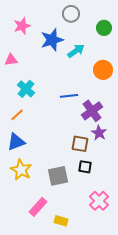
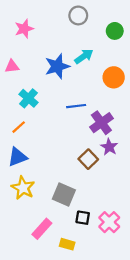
blue star: (52, 40) -> (57, 66), moved
brown square: (80, 144) -> (88, 159), turned 36
black square: (85, 167) -> (83, 218), moved
gray square: (58, 176) -> (64, 194), turned 35

